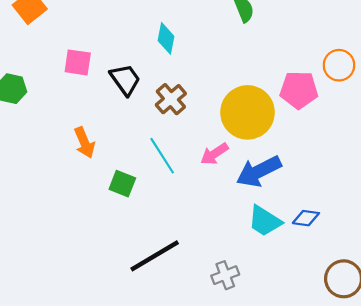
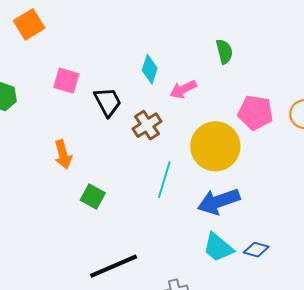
pink pentagon: (299, 90) -> (255, 113), moved
pink arrow: (214, 154) -> (183, 89), moved
cyan line: (162, 156) -> (164, 180), moved, turned 42

